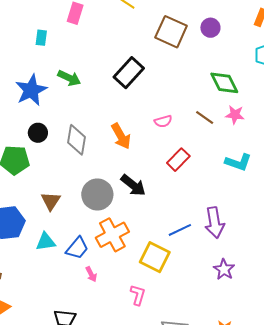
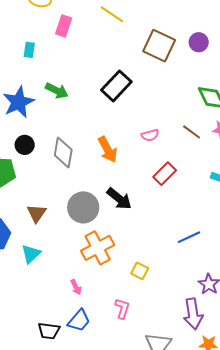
purple arrow: (215, 223) -> (193, 314), moved
blue line: (180, 230) -> (189, 237), moved
cyan triangle: (46, 242) -> (31, 254), turned -35
blue trapezoid: (77, 248) -> (79, 321), moved
yellow square: (155, 257) -> (140, 271), size x0.6

